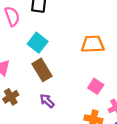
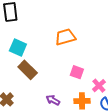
purple arrow: (47, 101) -> (53, 100), moved

